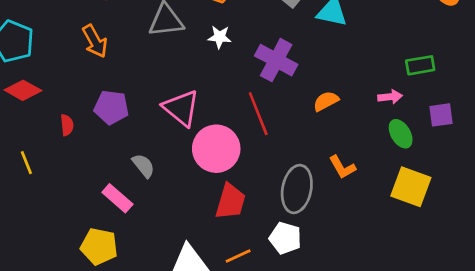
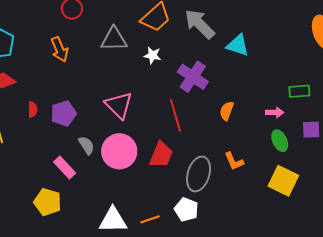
orange semicircle: (326, 101) -> (227, 111), turned -48
purple pentagon: (111, 107) -> (63, 113), moved, turned -30
pink circle: (216, 149) -> (119, 151), moved
red trapezoid: (230, 201) -> (161, 155), moved

